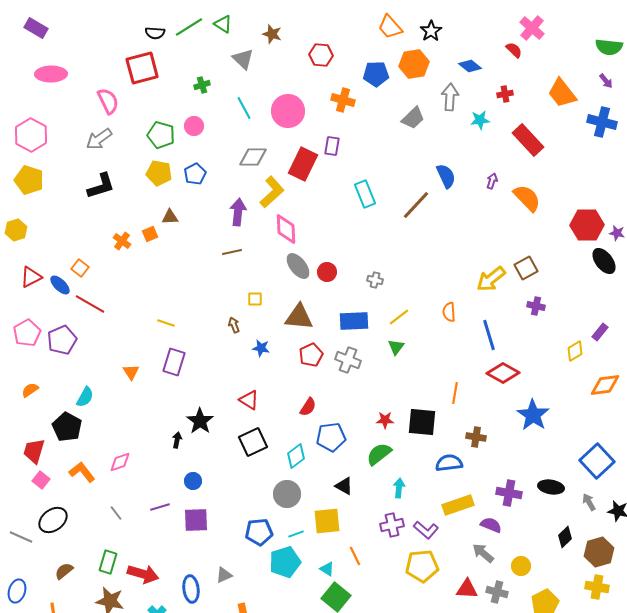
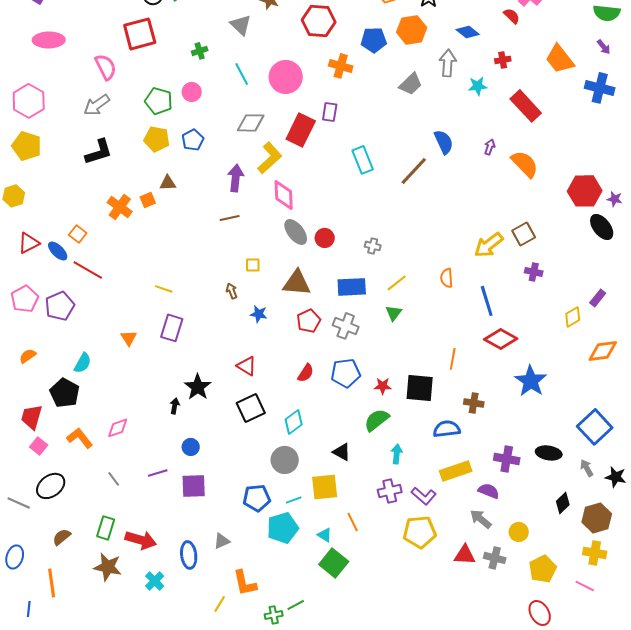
red hexagon: (321, 55) -> (319, 21), size x1.4
orange cross: (122, 241) -> (120, 207), size x1.4
blue pentagon: (331, 437) -> (346, 373), moved

